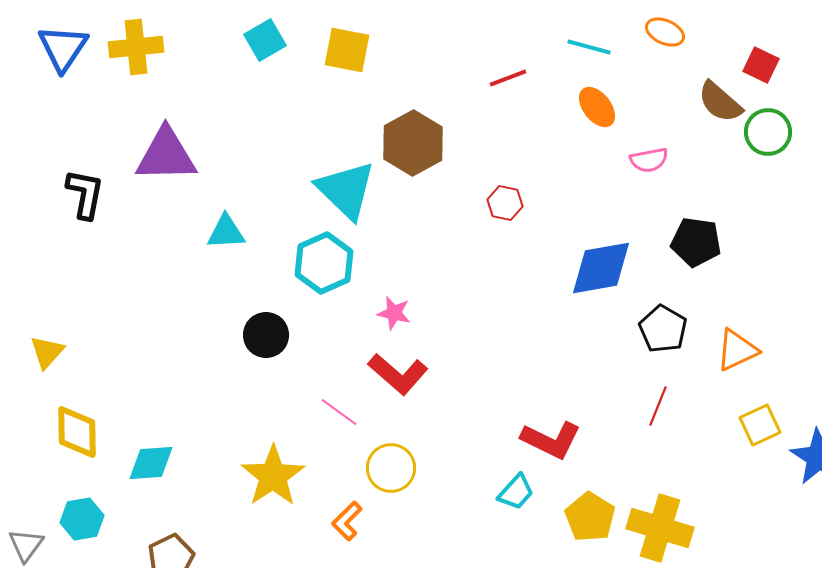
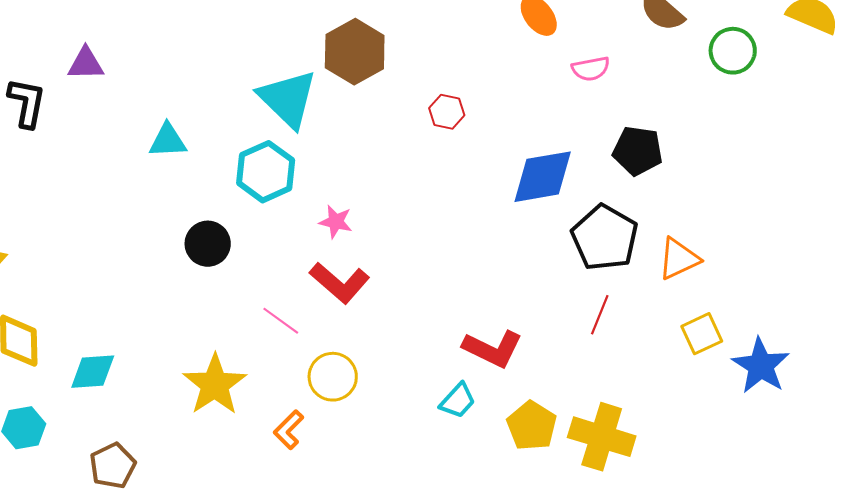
green circle: (768, 132) -> (733, 51), moved
purple triangle: (166, 155) -> (86, 64), moved, size x0.6
black pentagon: (663, 329) -> (605, 238), size x1.4

